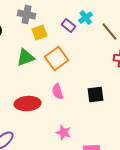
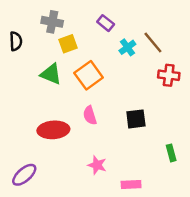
cyan cross: (86, 18) -> (127, 47), moved
purple rectangle: (69, 26) -> (106, 23), moved
green triangle: (26, 58) -> (51, 74), turned 42

